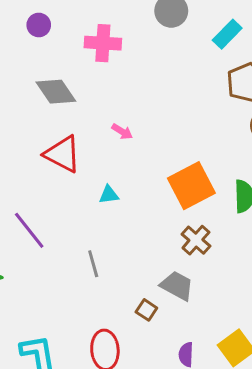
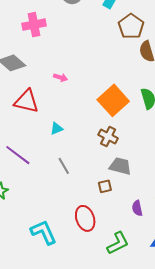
cyan triangle: (109, 195) -> (57, 128), moved
brown cross: (196, 240) -> (108, 136), moved
brown square: (146, 310) -> (105, 186), turned -32

